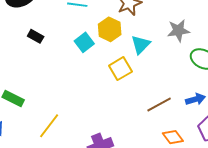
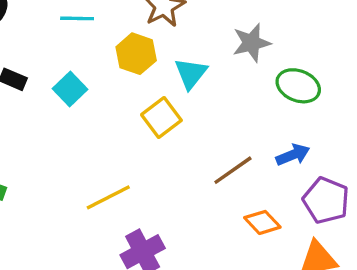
cyan square: (84, 42) -> (70, 89), moved
yellow line: (49, 126) -> (108, 197), moved, turned 32

